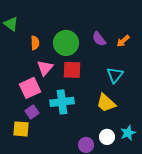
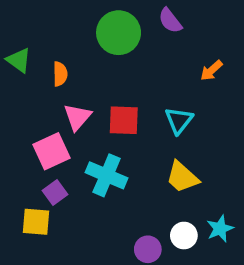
green triangle: (11, 24) -> (19, 60), moved
purple semicircle: (99, 39) -> (170, 21), moved
green circle: (66, 43) -> (119, 33), moved
cyan triangle: (115, 75) -> (179, 120), moved
cyan cross: (62, 102) -> (107, 175), turned 30

